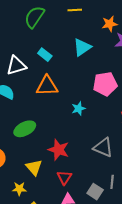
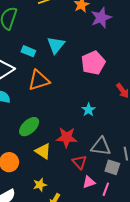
cyan triangle: (82, 47) -> (56, 45), moved
cyan star: (79, 109) -> (89, 110), moved
gray triangle: (103, 148) -> (101, 147), moved
yellow triangle: (34, 167) -> (43, 151), moved

